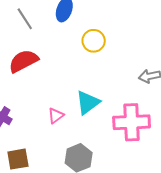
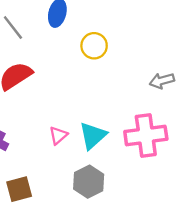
cyan triangle: (88, 103) -> (93, 136), moved

